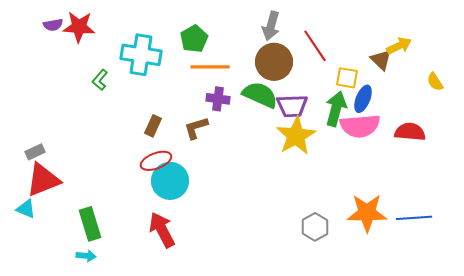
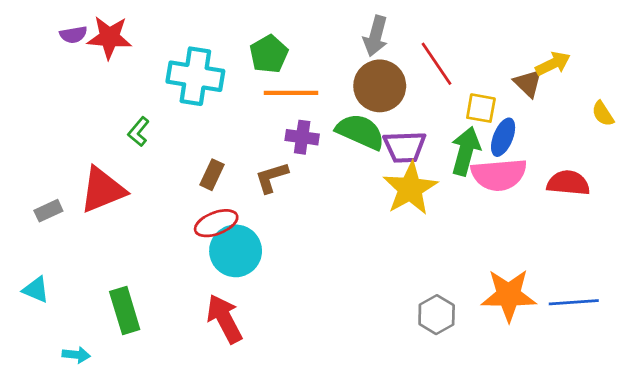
green L-shape: (100, 80) -> (139, 132), moved
red triangle: (43, 180) -> (103, 190), moved
cyan arrow: (86, 256) -> (76, 355), moved

